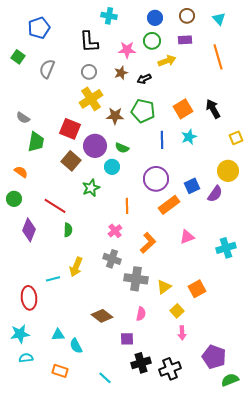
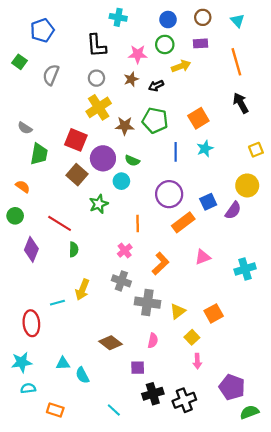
black arrow: (213, 109) -> (241, 103), moved
orange rectangle: (60, 371) -> (55, 410), moved

